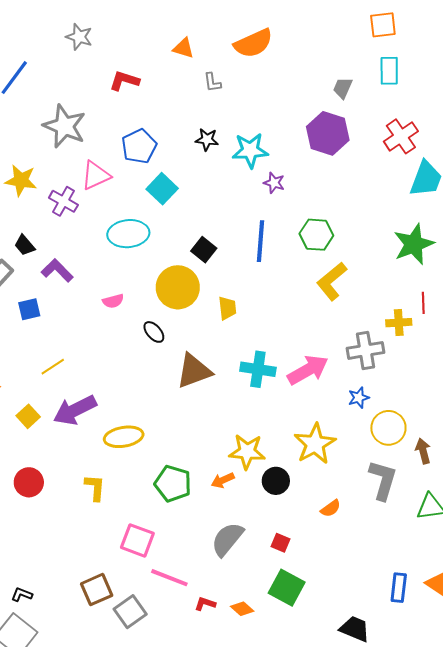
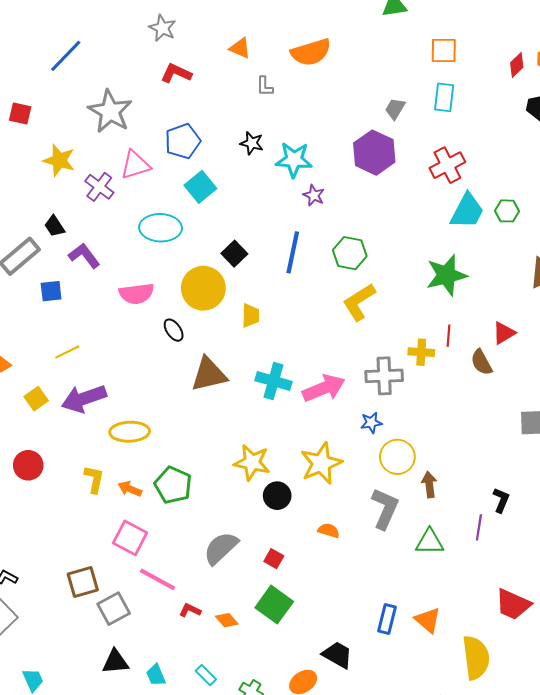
gray star: (79, 37) -> (162, 28), moved
pink semicircle: (113, 301) -> (136, 294), size x1.6
orange arrow: (223, 480) -> (130, 489), moved, turned 40
orange semicircle: (331, 508) -> (329, 530), turned -135

